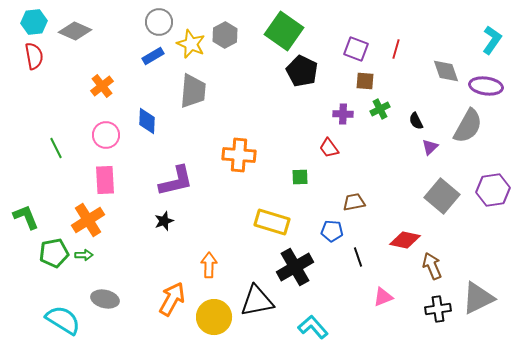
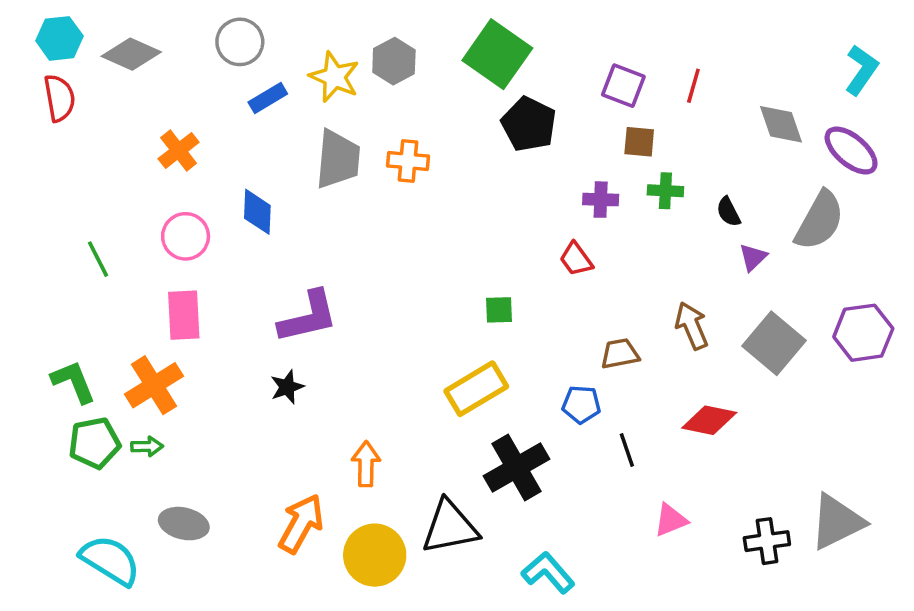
gray circle: (159, 22) -> (240, 42), moved
purple ellipse: (486, 86) -> (851, 151), turned 32
green cross: (380, 109) -> (665, 191), turned 30
orange cross: (239, 155) -> (408, 161), moved, size x0.7
green square: (300, 177) -> (499, 310), moved
green L-shape: (26, 217) -> (73, 382), moved
yellow rectangle: (272, 222) -> (476, 389), turned -48
brown arrow: (432, 266) -> (692, 326), moved

